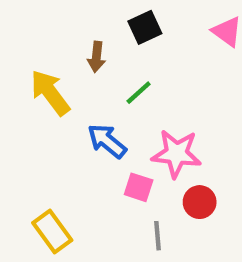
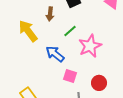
pink star: (176, 154) -> (90, 46), moved, turned -30

